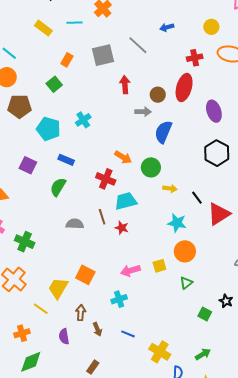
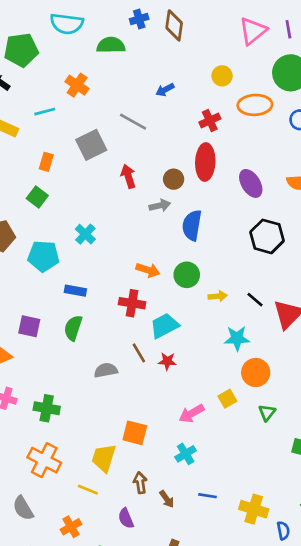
purple square: (28, 165) -> (29, 326), moved

